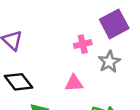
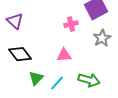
gray star: (109, 62) -> (102, 38), moved

